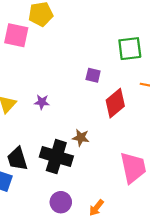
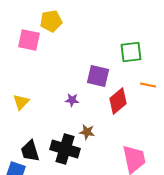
purple square: (93, 75) -> (98, 76), size x1.6
purple star: (42, 102) -> (72, 100), moved

